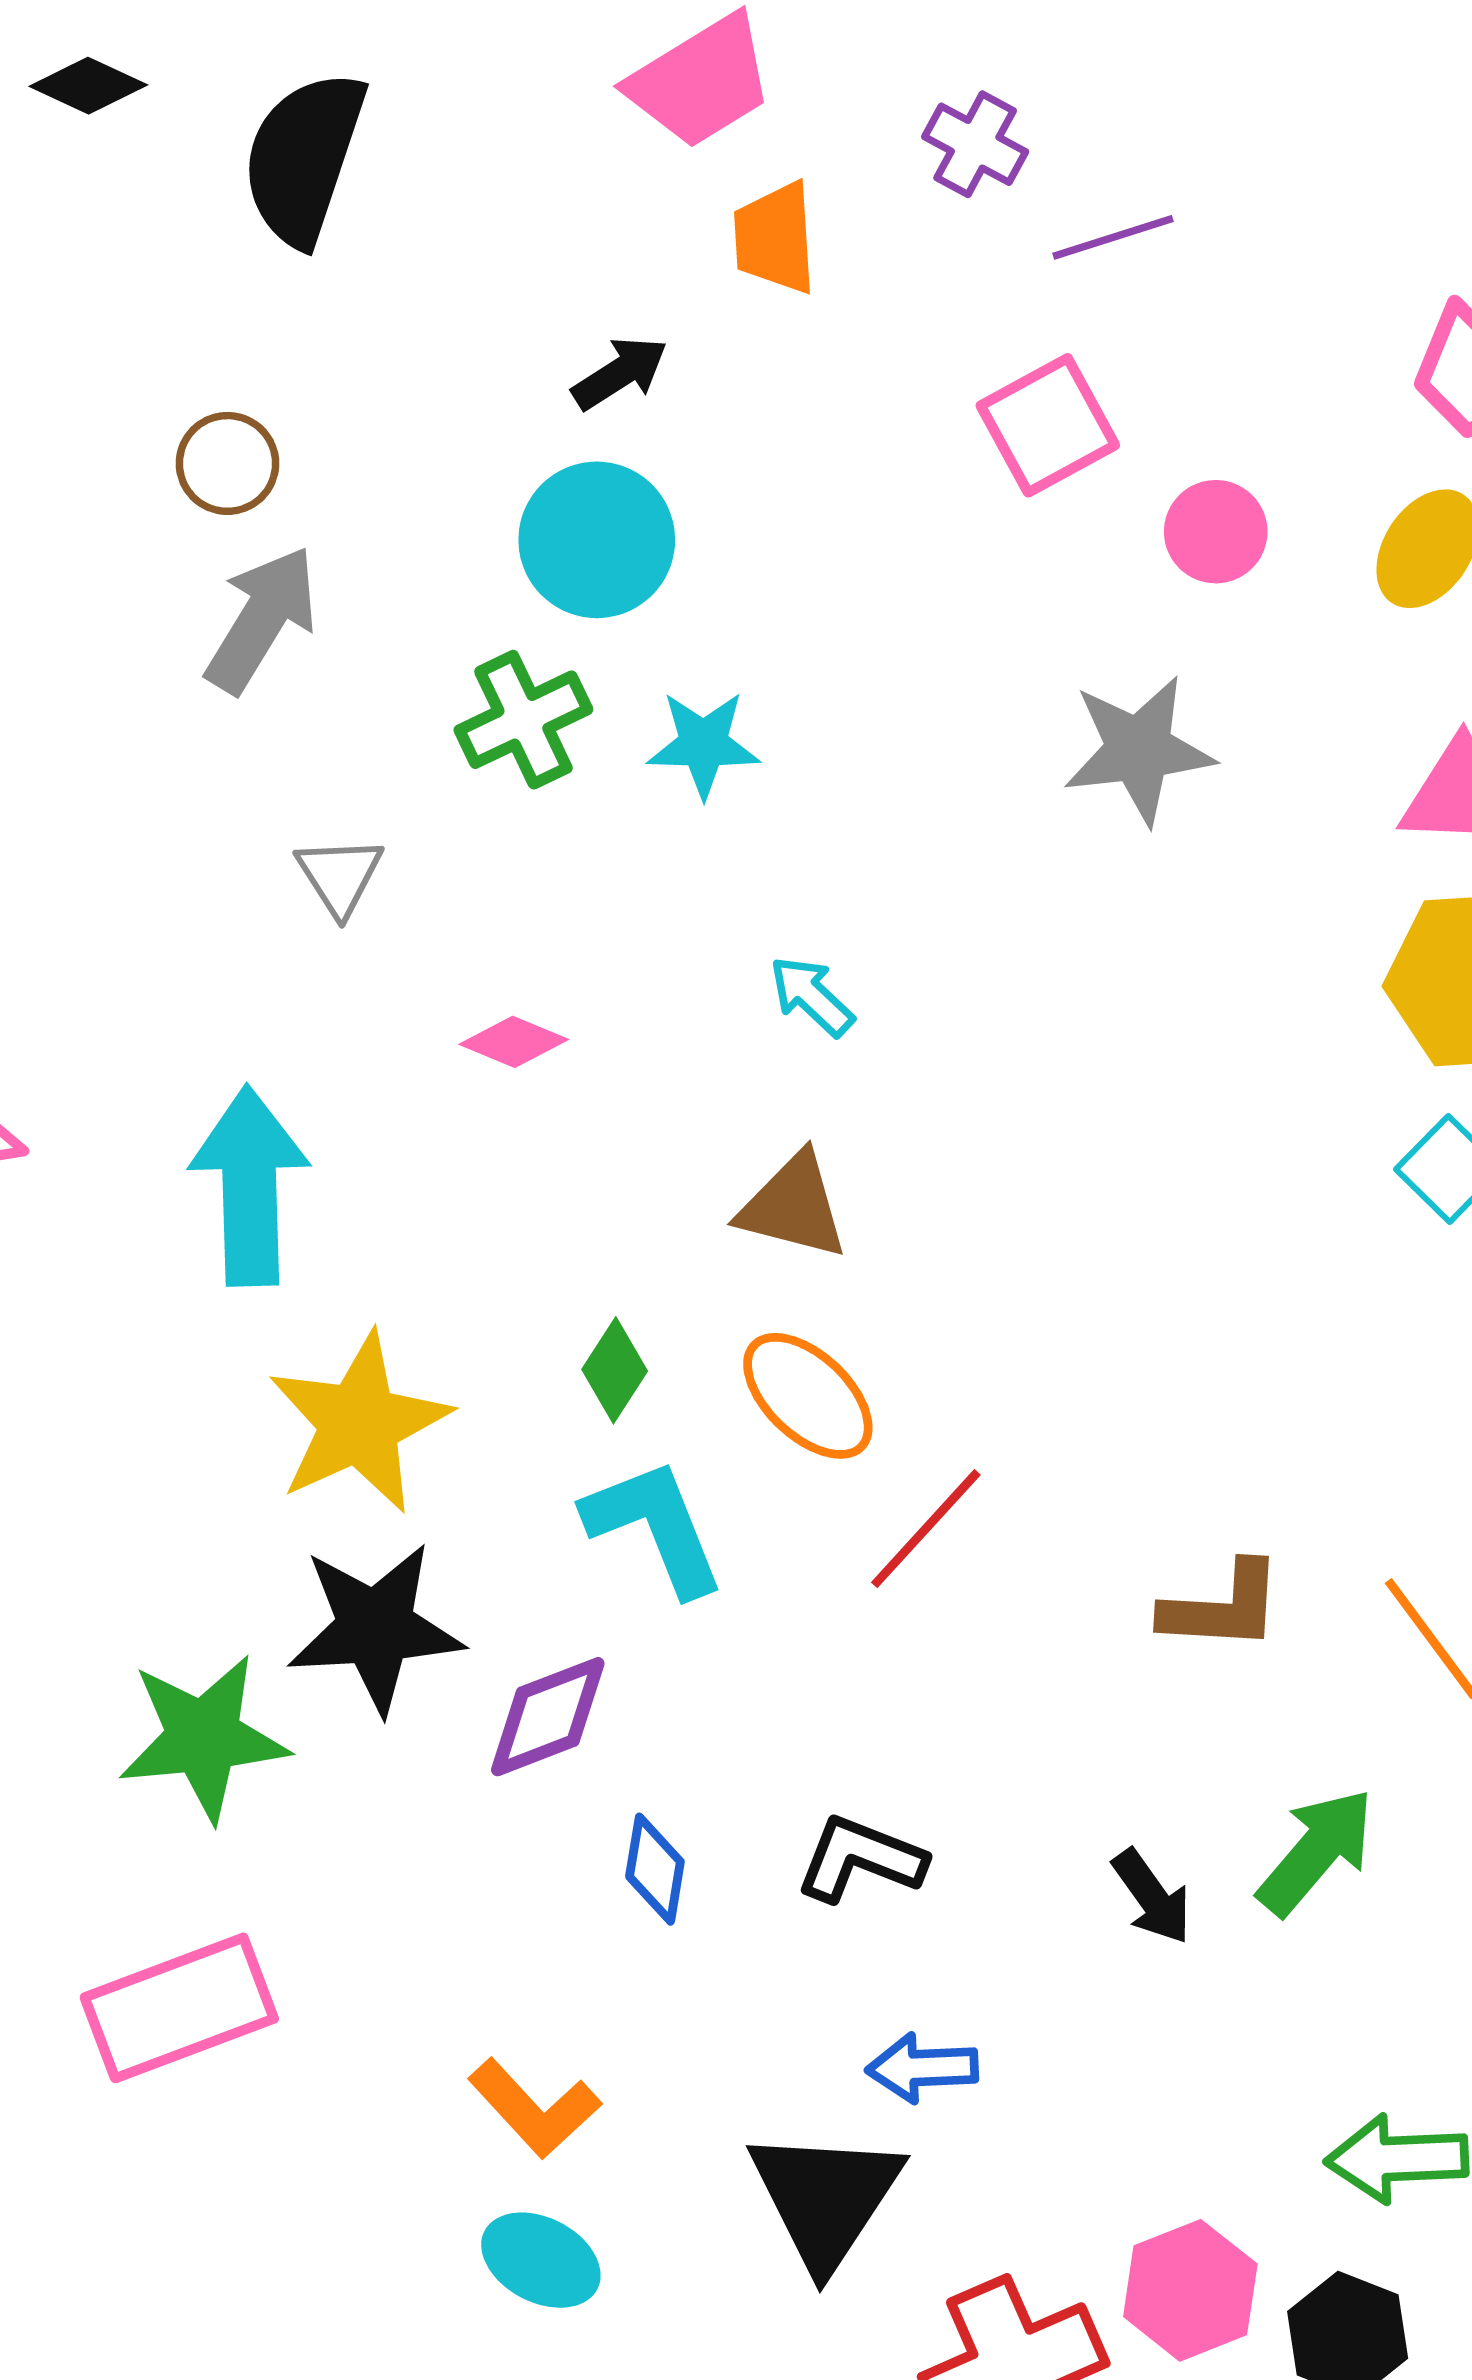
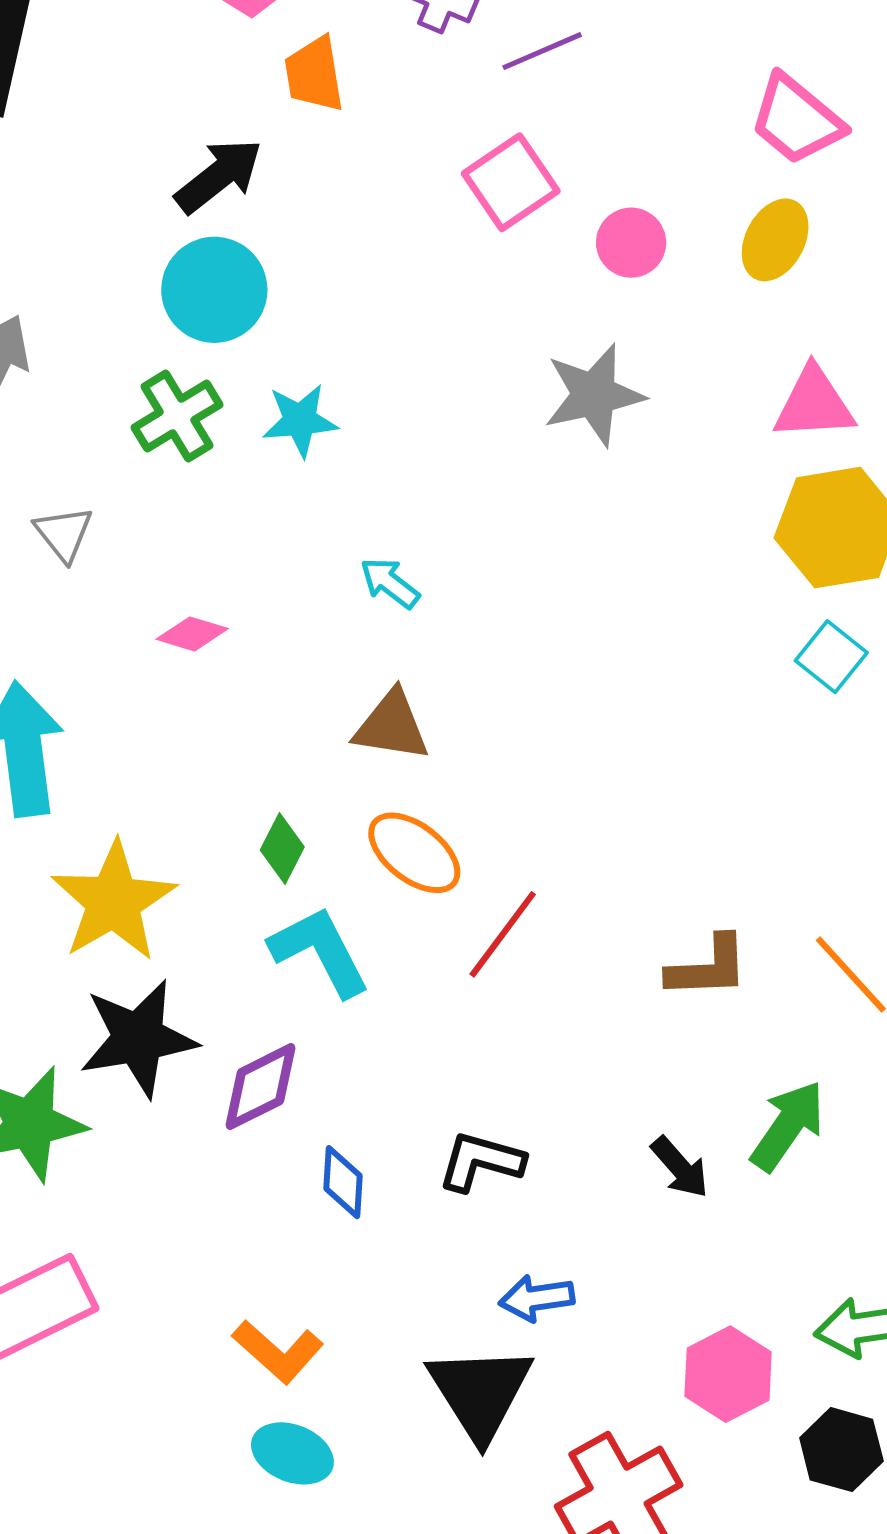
black arrow: (620, 373) -> (219, 176), size x1.4
pink hexagon: (1190, 2290) -> (728, 1374), moved

